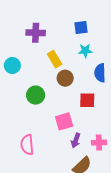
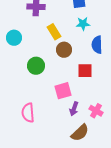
pink cross: (99, 143) -> (96, 111), turned 32

